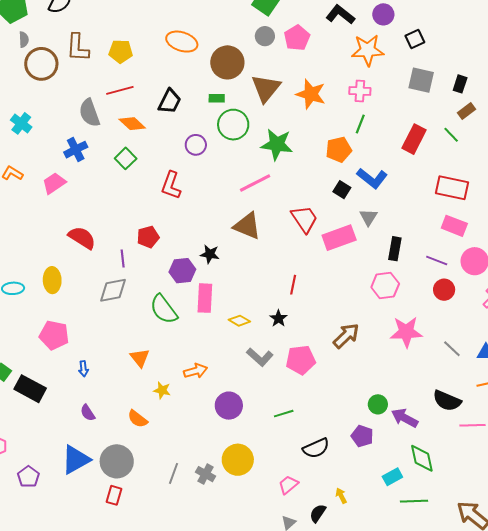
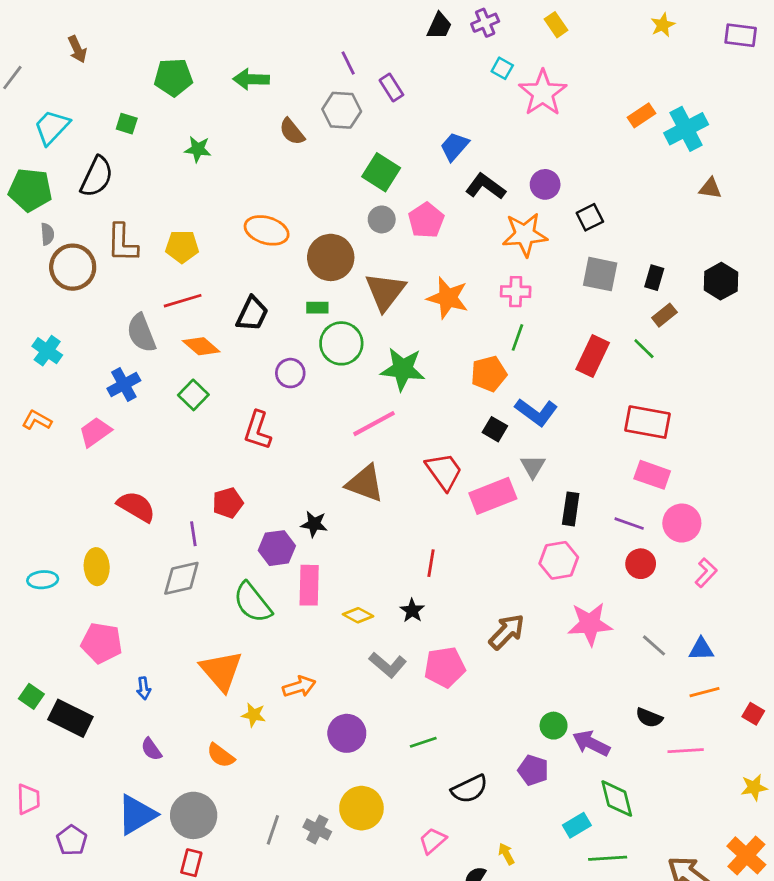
orange triangle: (140, 358) -> (221, 671), size x1.6
black semicircle: (447, 401) -> (649, 718), size x0.7

